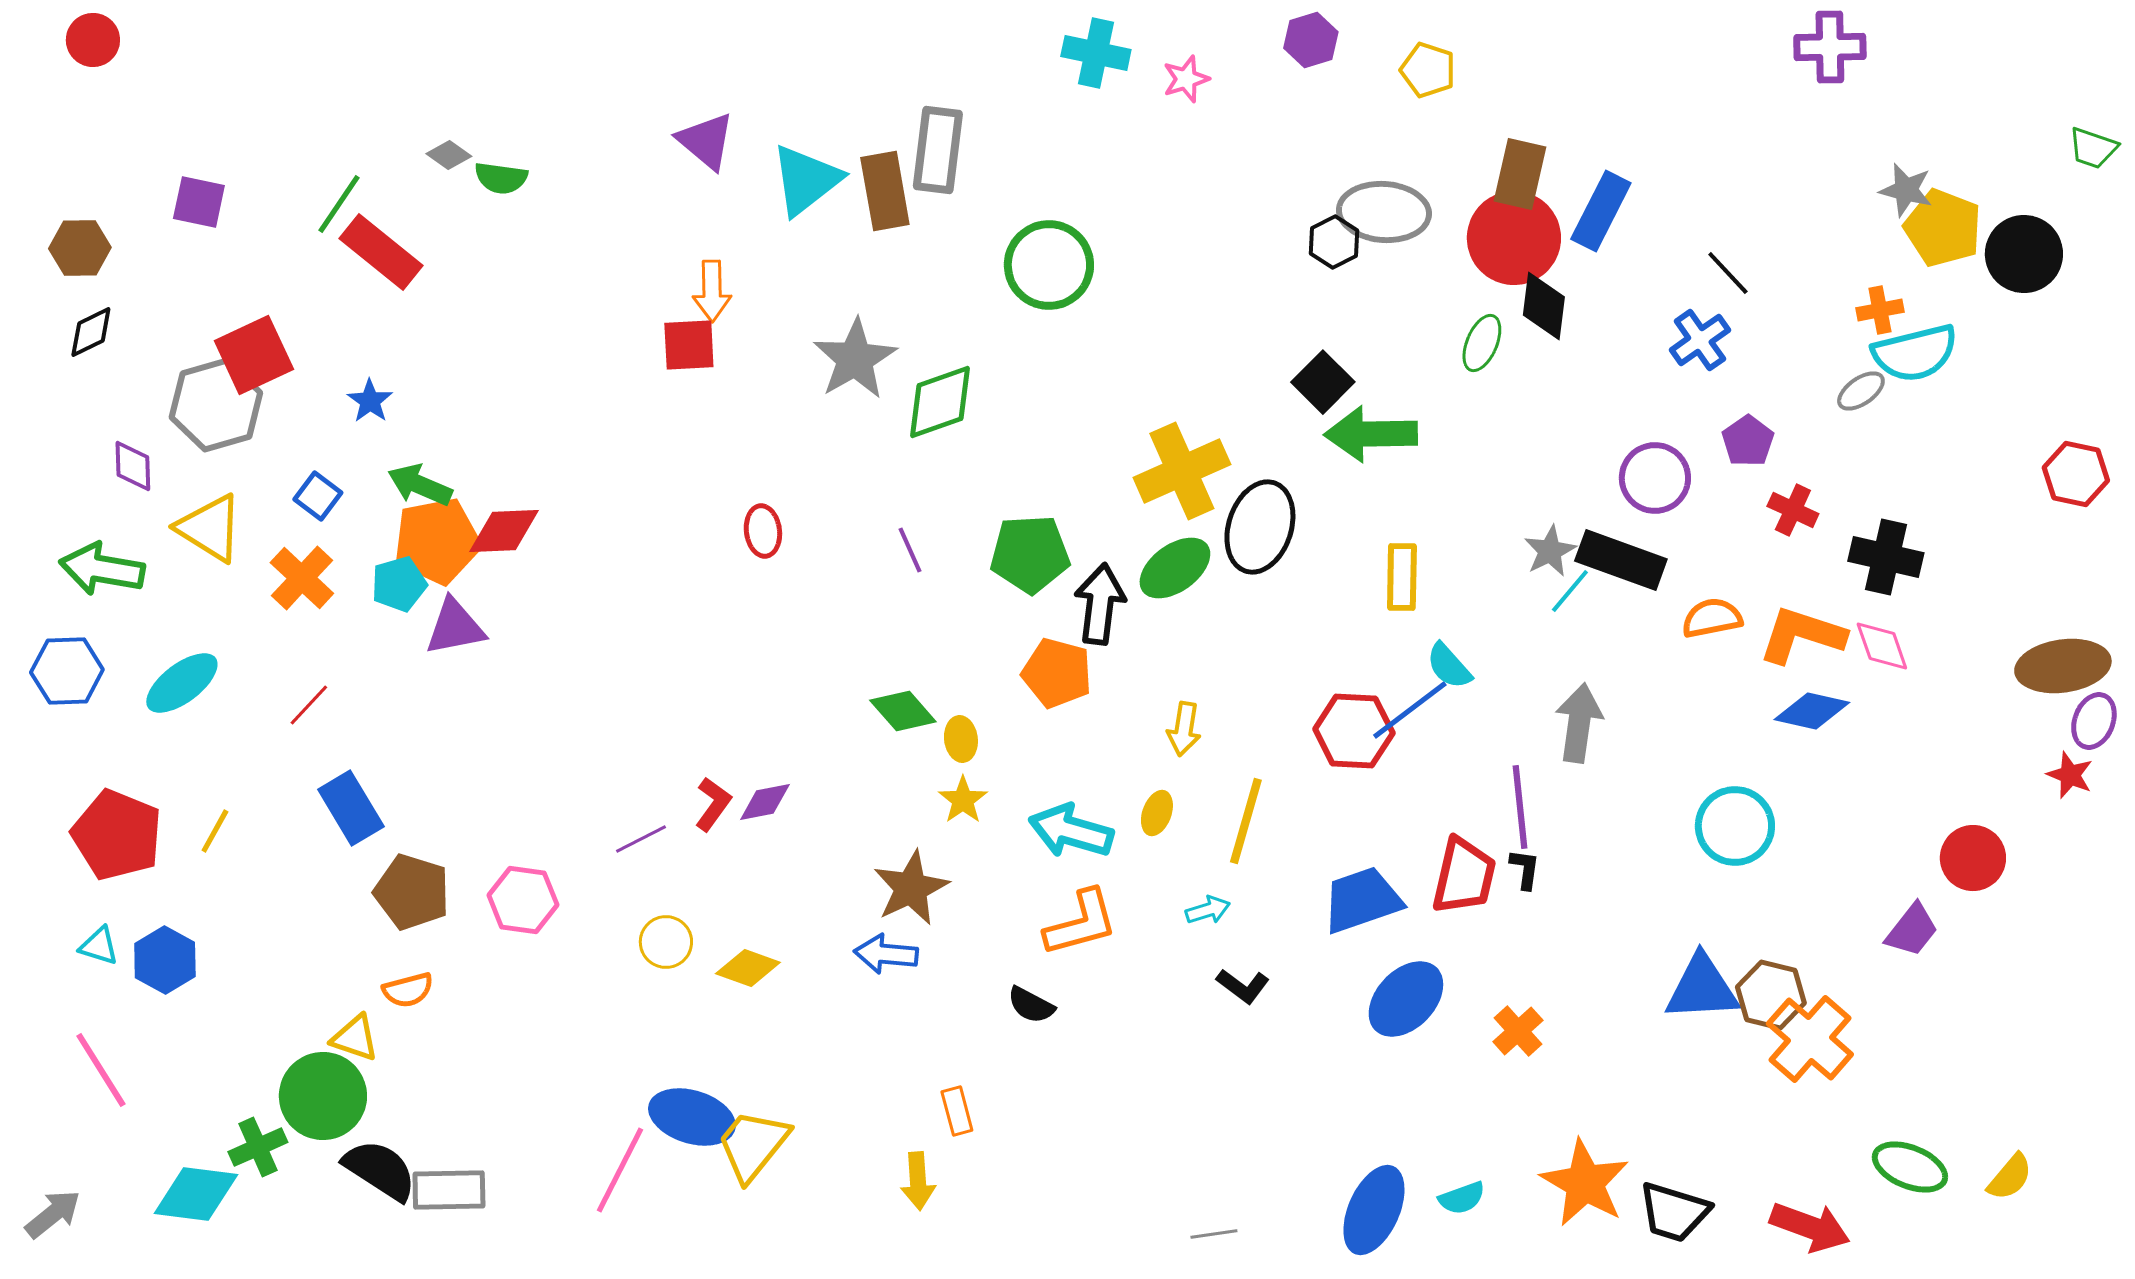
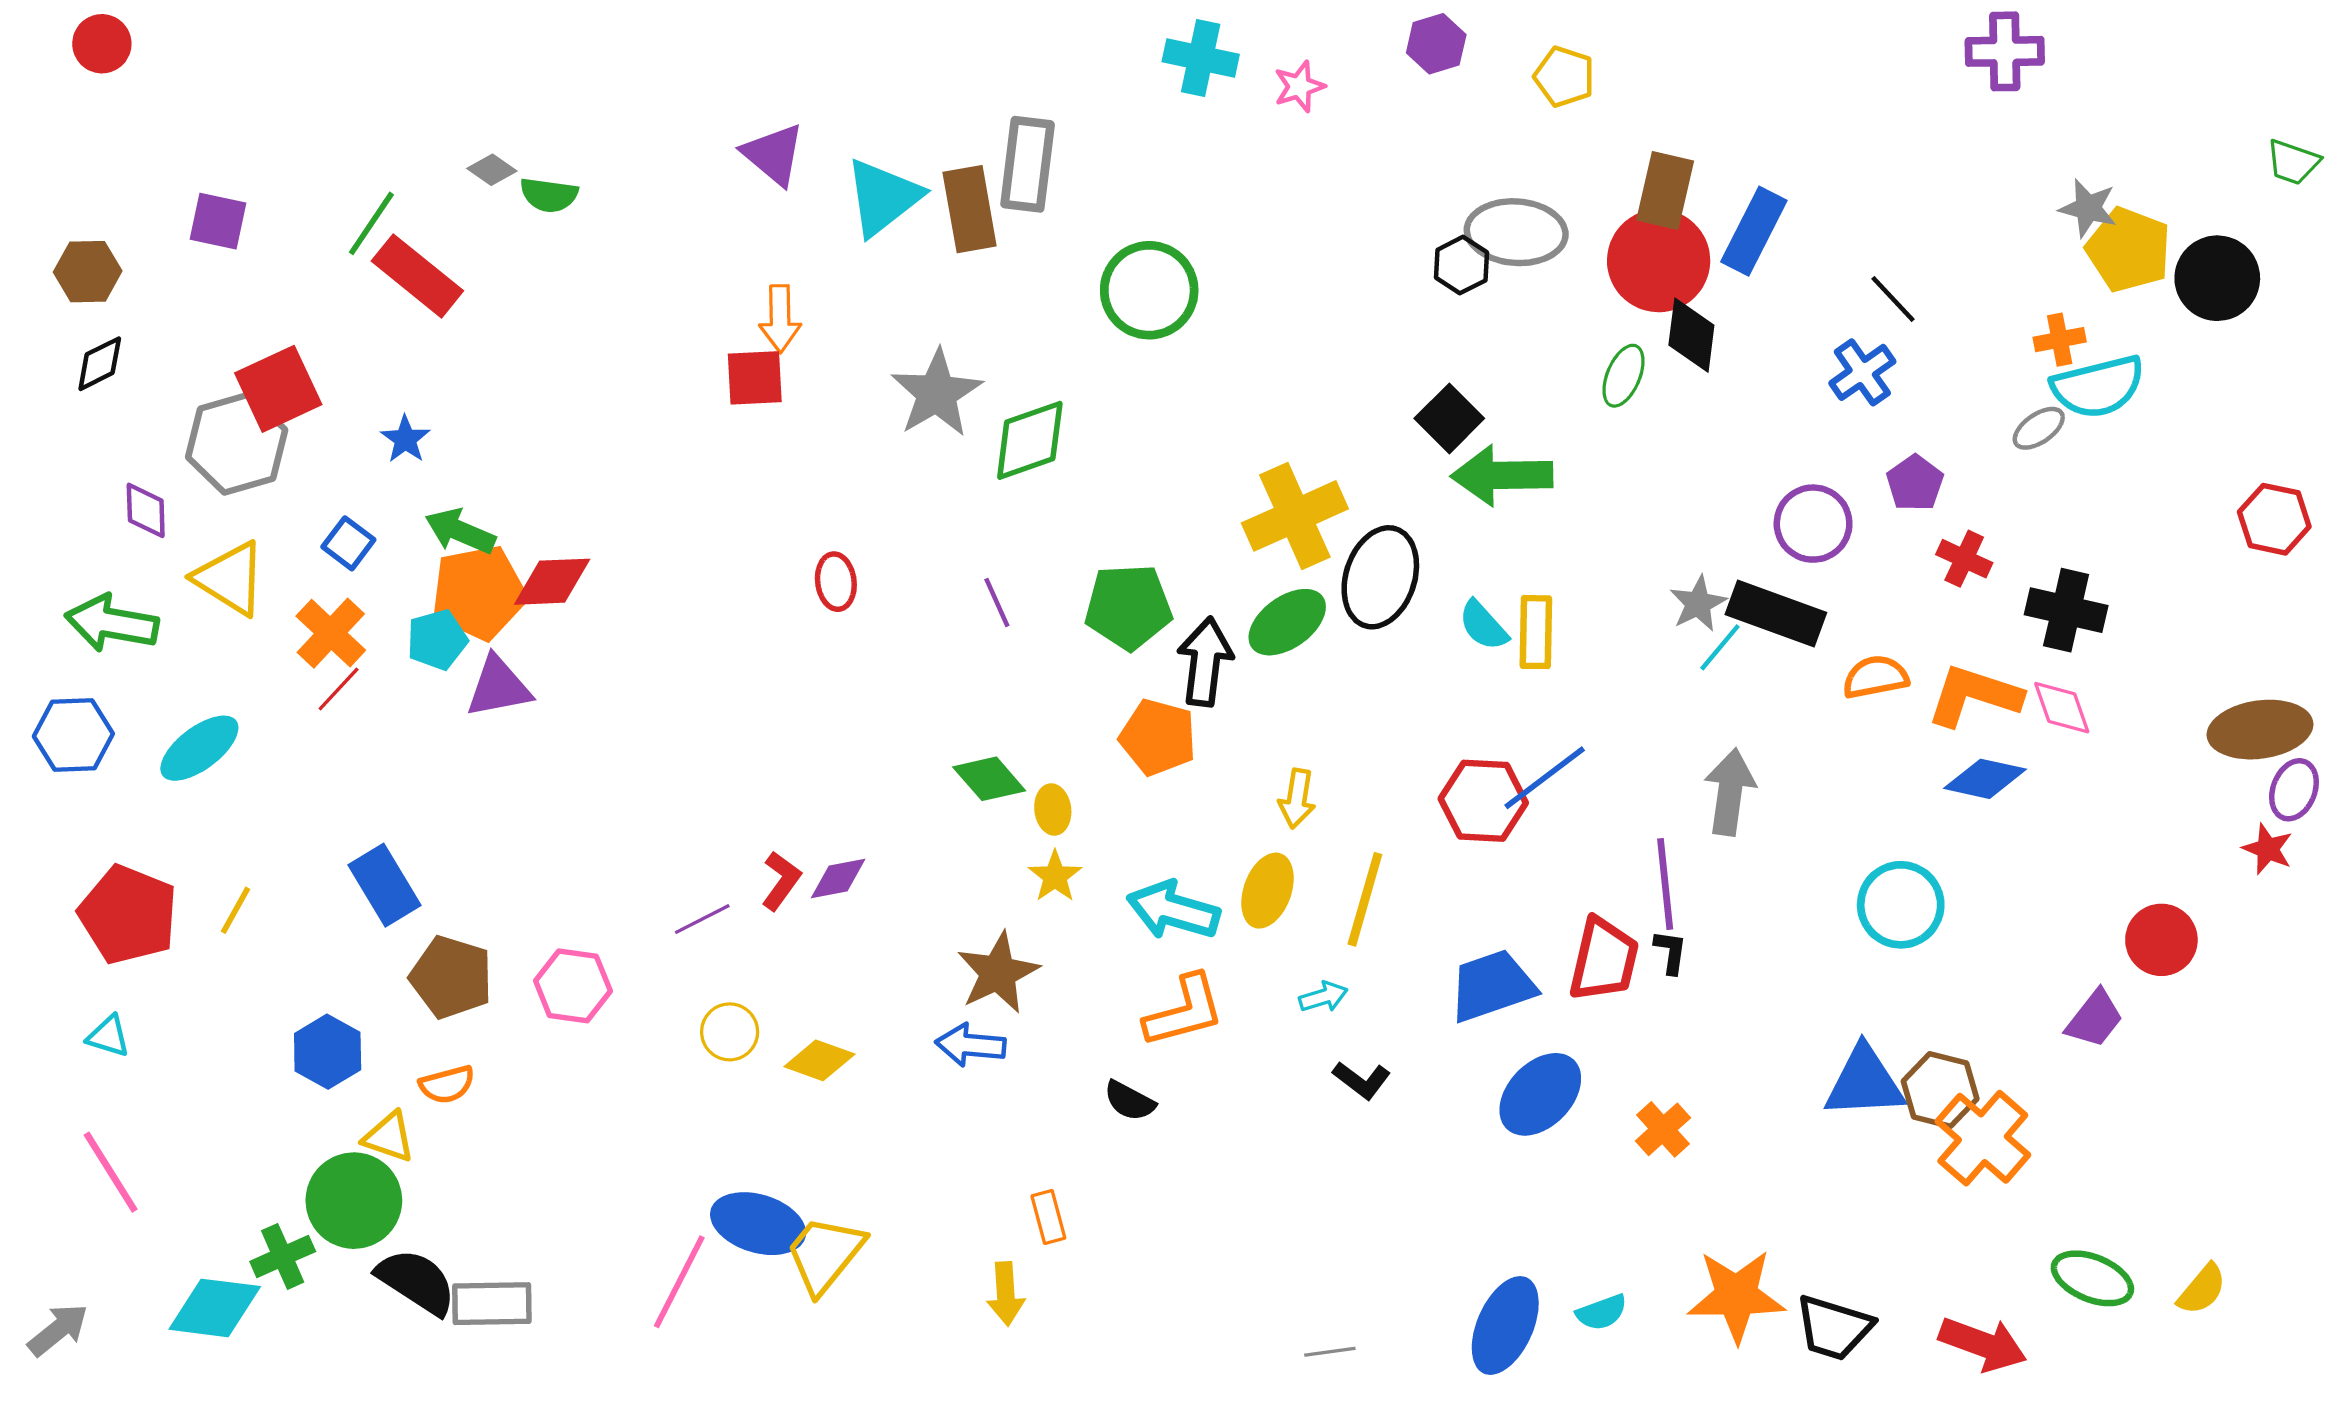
cyan semicircle: (1449, 666) -> (1483, 625), moved
red line: (309, 705) -> (339, 689), moved
yellow ellipse: (1157, 813) -> (1267, 891), size x1.5
blue hexagon: (165, 960) -> (328, 1052), moved
orange star: (1585, 1183) -> (1736, 1296), turned -30

